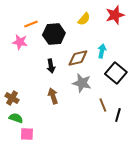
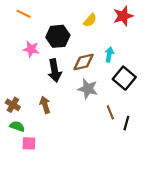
orange line: (31, 24) -> (24, 14), moved, turned 48
pink star: (20, 42) -> (31, 49), moved
black arrow: (51, 66) -> (55, 71), size x1.5
brown arrow: (53, 96) -> (45, 105), moved

